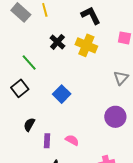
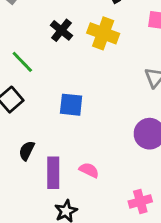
blue square: (62, 94) -> (71, 105), turned -36
purple rectangle: (47, 141) -> (53, 173), size x1.5

